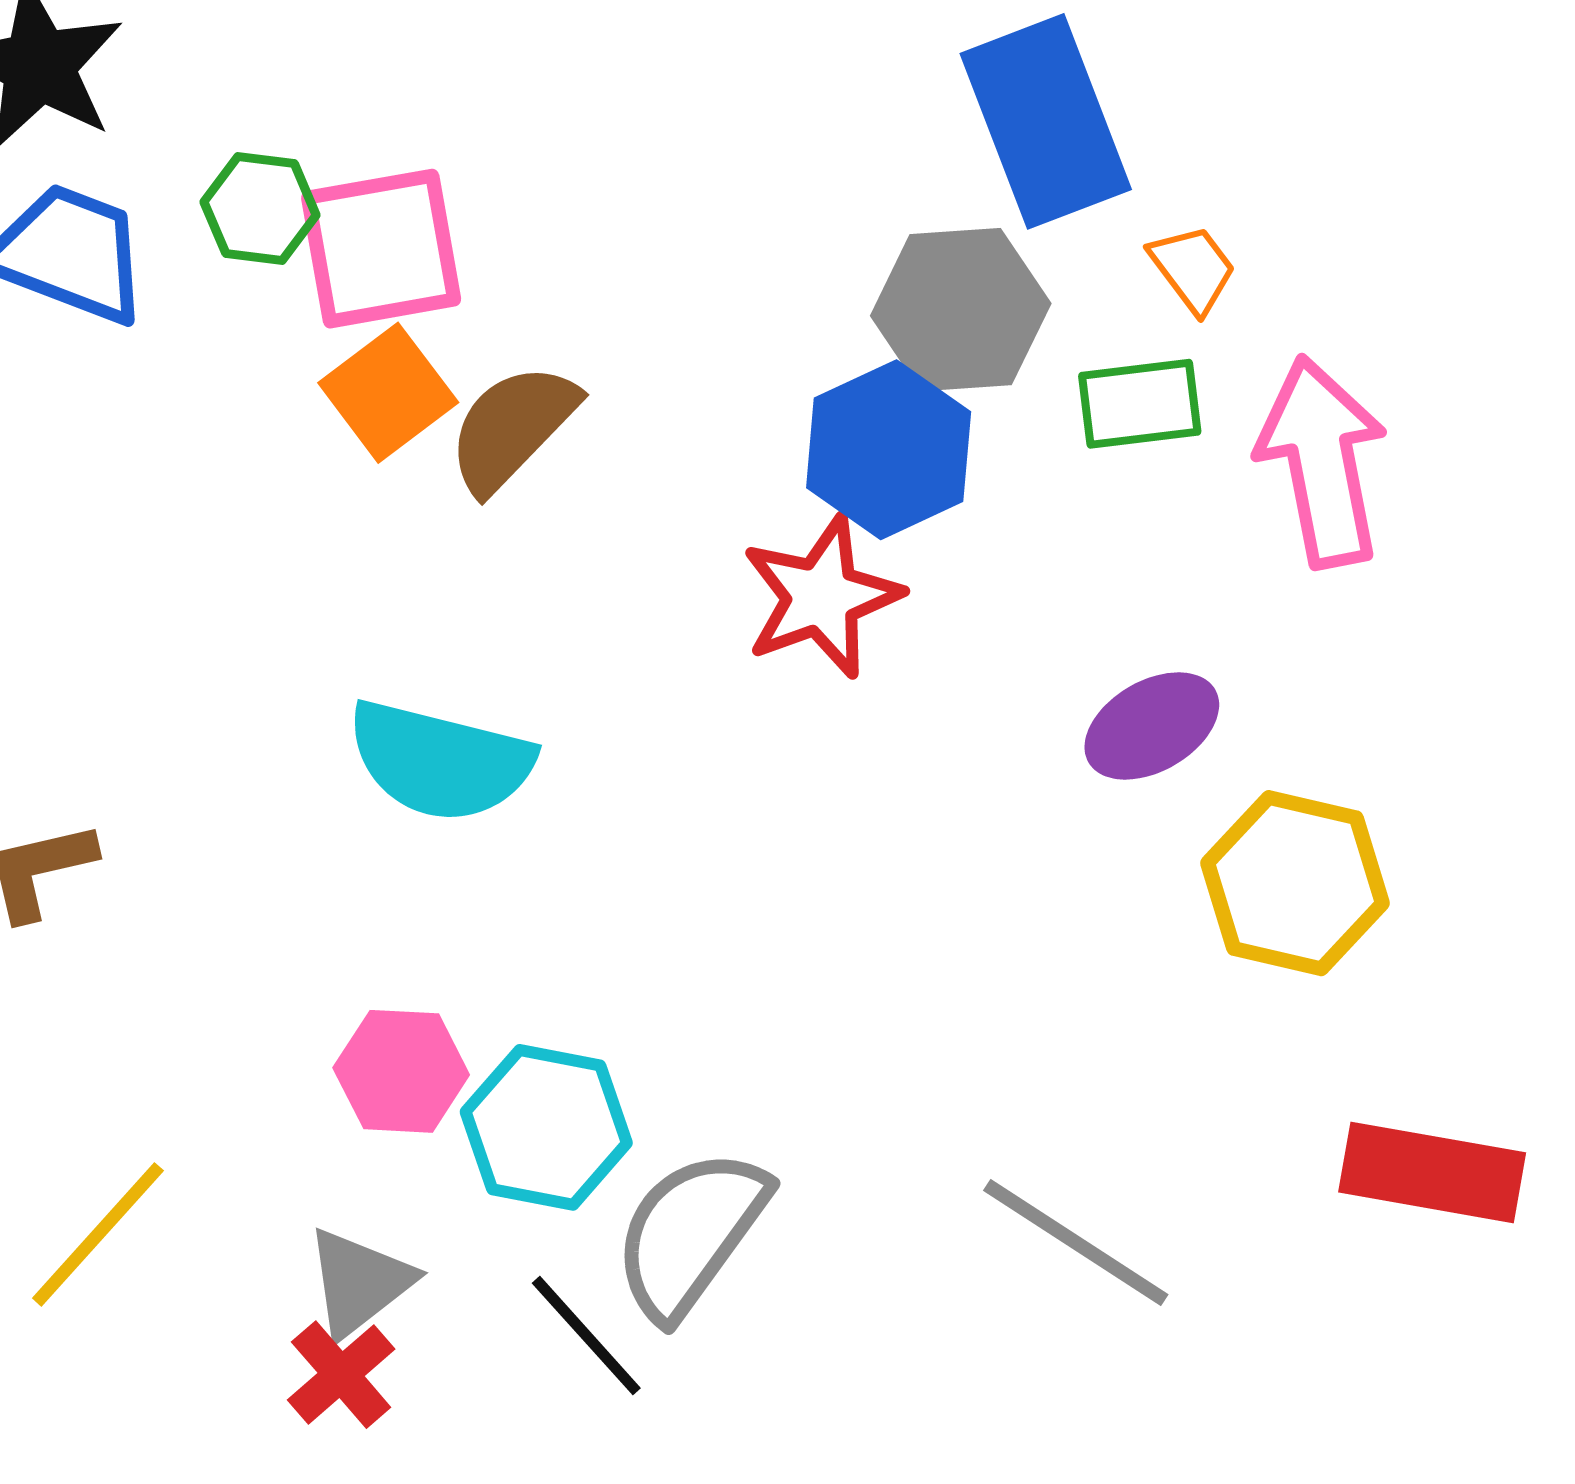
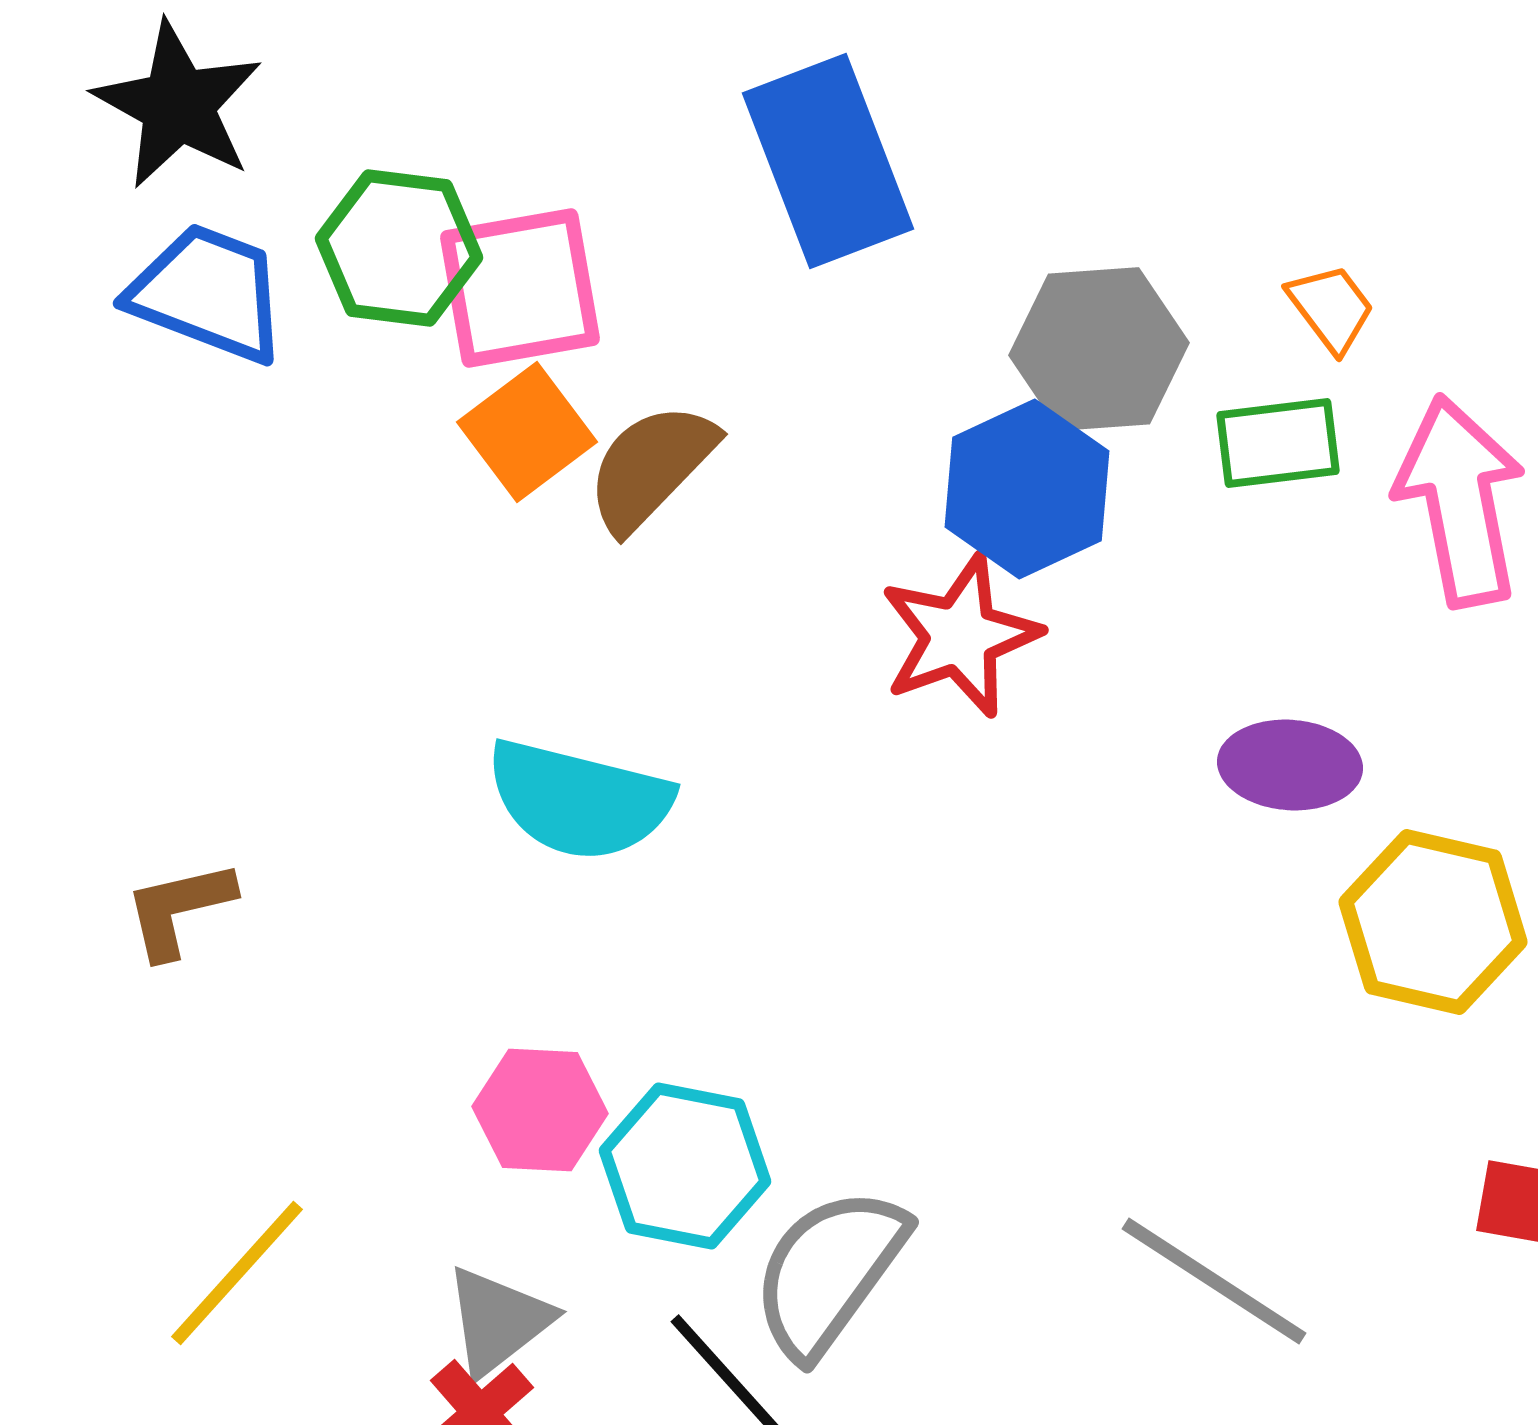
blue rectangle: (1046, 121) -> (828, 161), moved
green hexagon: (260, 209) -> (399, 248), size x1.4
purple ellipse: (1152, 726) -> (1290, 765), turned 34

